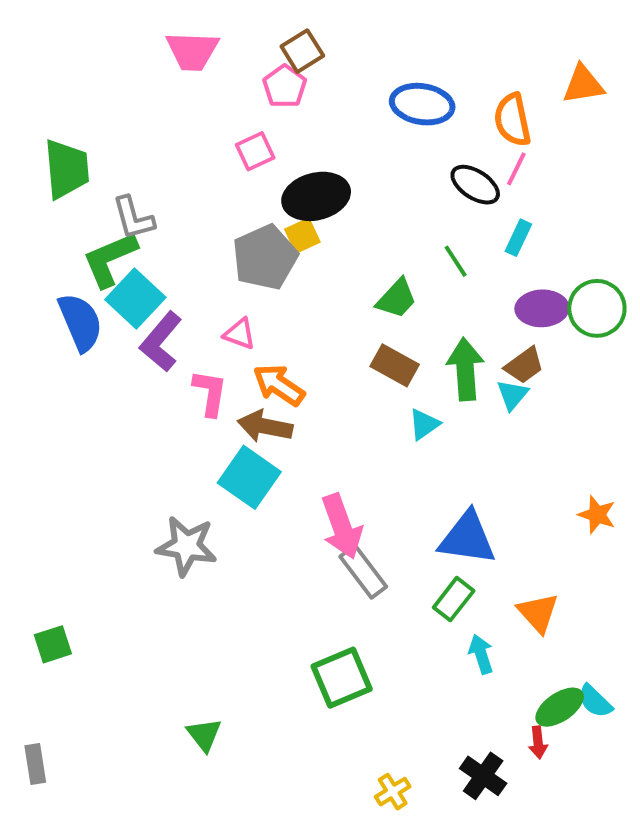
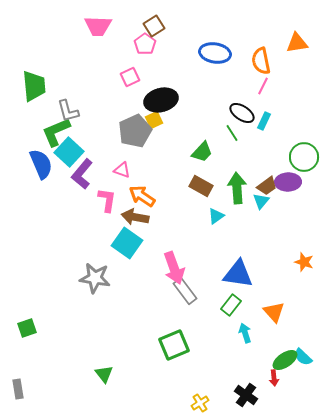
black ellipse: (475, 185) -> (242, 113), moved
purple ellipse: (542, 308) -> (288, 182), moved

